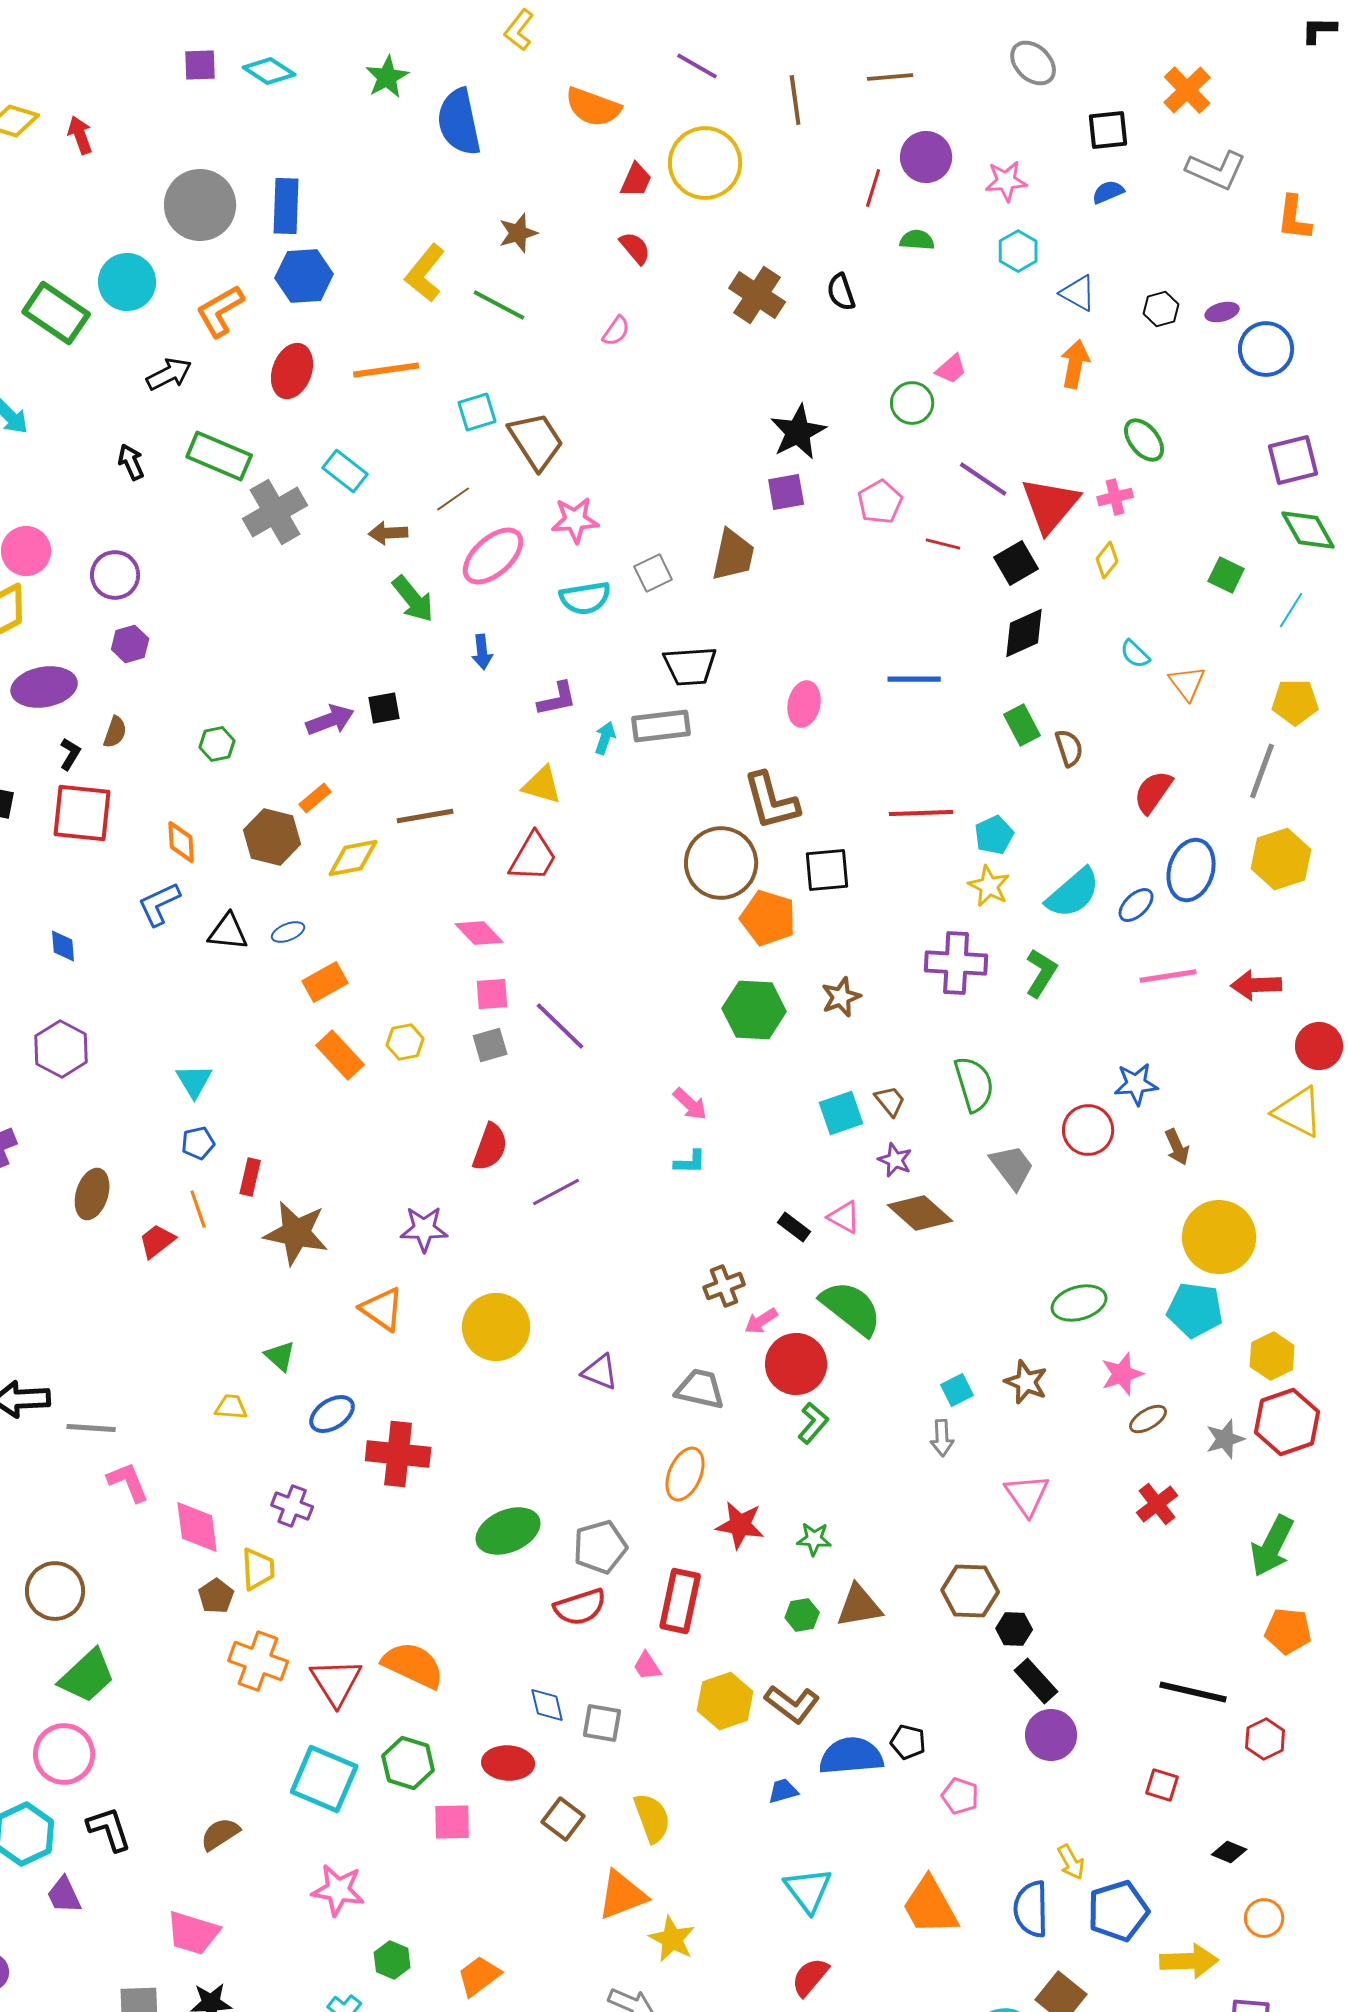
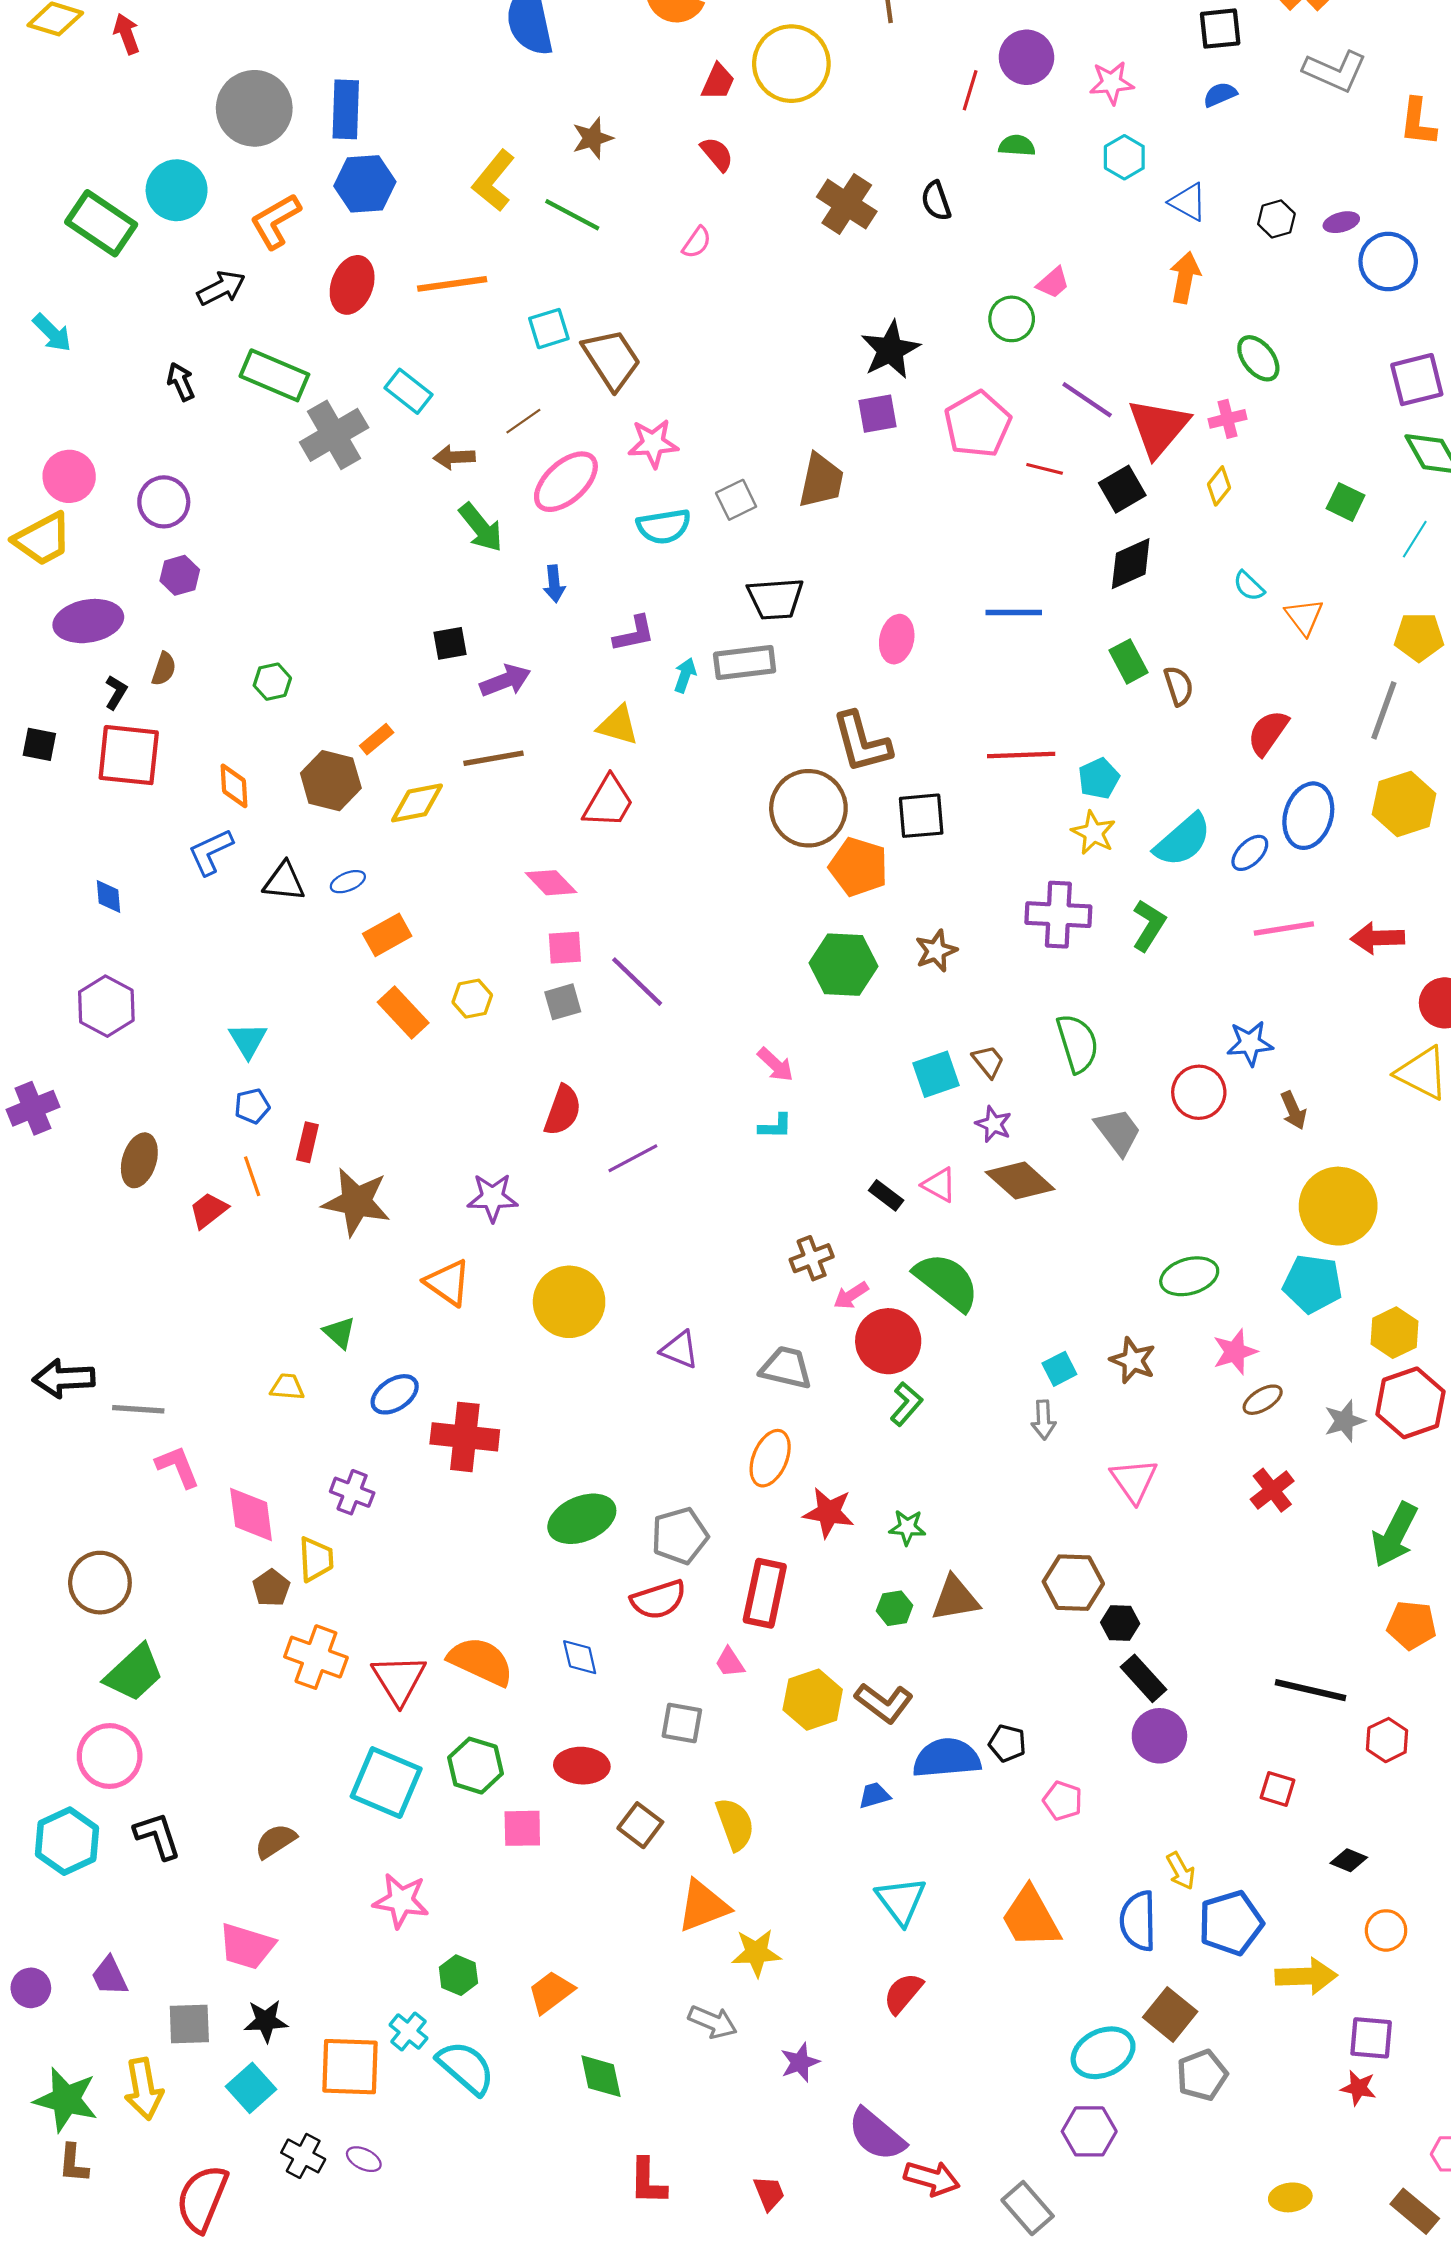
pink pentagon: (880, 502) -> (978, 424), size x1.4
purple arrow: (330, 720) -> (505, 681), moved
blue diamond: (547, 1705) -> (580, 1657), moved
purple trapezoid: (64, 1895) -> (110, 1976), moved
yellow star: (672, 1939) -> (756, 1953), turned -30

